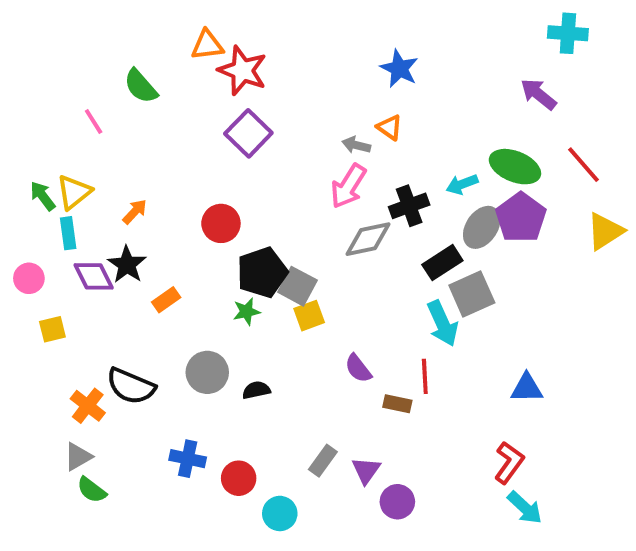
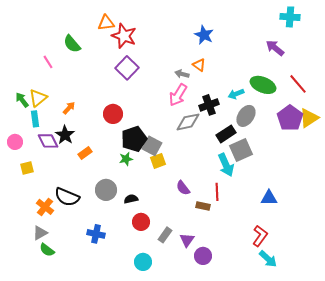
purple pentagon: (521, 218) -> (290, 118), moved
red circle: (239, 478) -> (141, 222), moved

